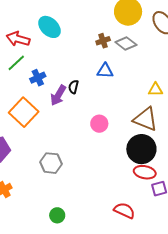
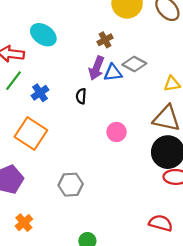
gray diamond: (126, 44) -> (134, 64), moved
purple arrow: (58, 95) -> (96, 68), moved

